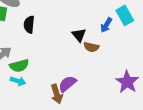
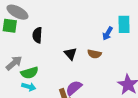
cyan rectangle: (125, 15) -> (124, 24), turned 30
black triangle: (79, 35) -> (70, 54), moved

